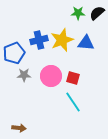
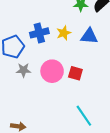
yellow star: (62, 40) -> (64, 33), size x0.6
cyan line: (73, 102) -> (84, 116), moved

